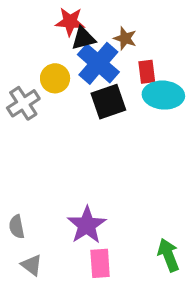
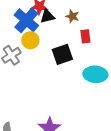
blue cross: (98, 63) -> (26, 20), moved
cyan ellipse: (163, 95) -> (95, 74), moved

